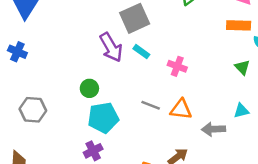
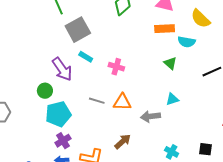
purple arrow: (111, 47) -> (62, 69), moved
purple cross: (93, 151) -> (63, 141), moved

